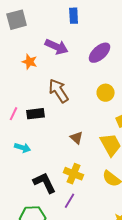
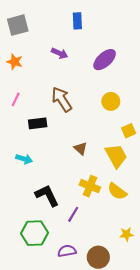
purple arrow: (57, 47) -> (60, 53), size x0.7
orange star: (30, 62) -> (15, 62), moved
pink line: (14, 114) -> (16, 99), moved
yellow cross: (74, 174) -> (90, 186), moved

